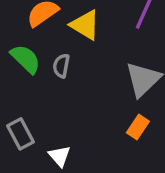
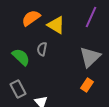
green semicircle: (26, 59) -> (21, 57), moved

